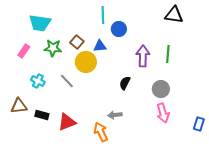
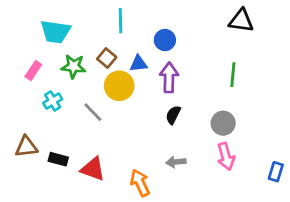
cyan line: (103, 15) -> (121, 21), moved
purple arrow: (143, 56) -> (169, 77), moved
cyan cross: (38, 81) -> (53, 101), moved, turned 32
gray arrow: (115, 115) -> (176, 162), moved
red triangle: (67, 122) -> (93, 169), turned 42

